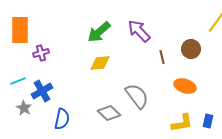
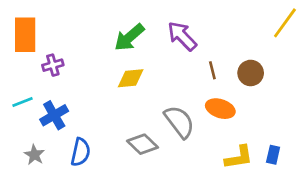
brown circle: (191, 49) -> (251, 73), moved
orange ellipse: (185, 86) -> (220, 109), moved
gray star: (24, 108) -> (34, 155), moved

